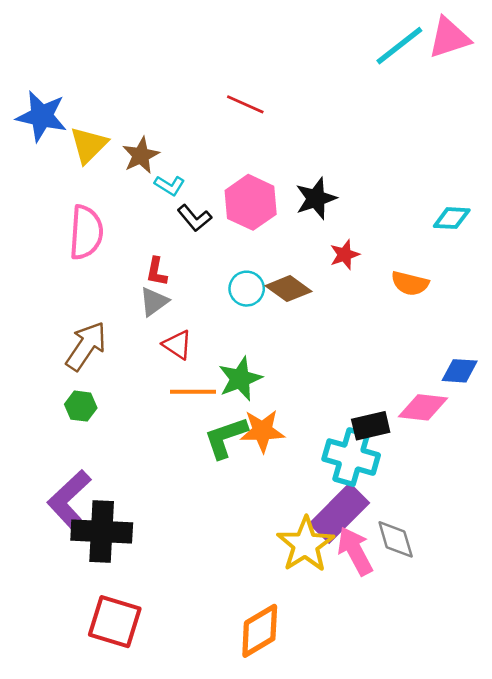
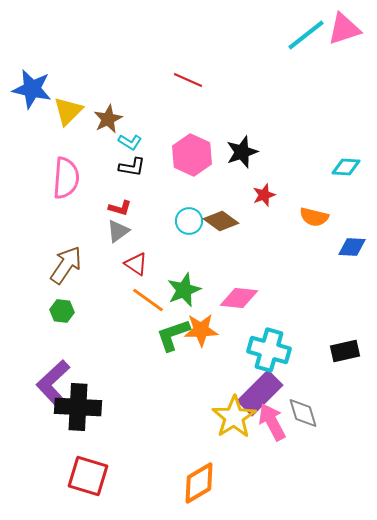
black L-shape: (194, 218) -> (132, 167), moved, turned -40
red L-shape: (157, 272) -> (120, 208), turned -85
blue diamond: (460, 371) -> (352, 247), moved
orange line: (193, 392) -> (148, 300), turned 36
pink diamond: (423, 407) -> (239, 298), moved
black rectangle: (371, 426) -> (345, 351), moved

